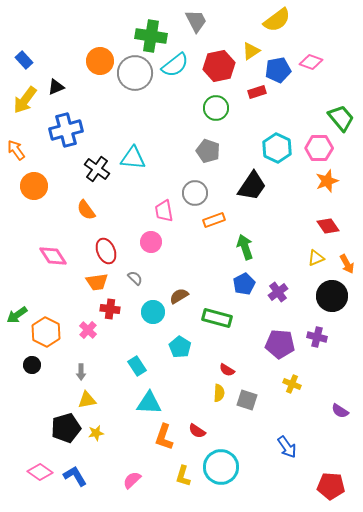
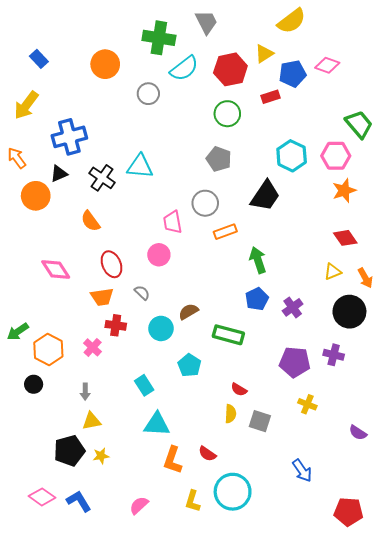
blue rectangle: (24, 60) -> (39, 59), moved
gray circle: (135, 73) -> (148, 94), moved, size x0.6
black triangle: (56, 87) -> (59, 174), moved

